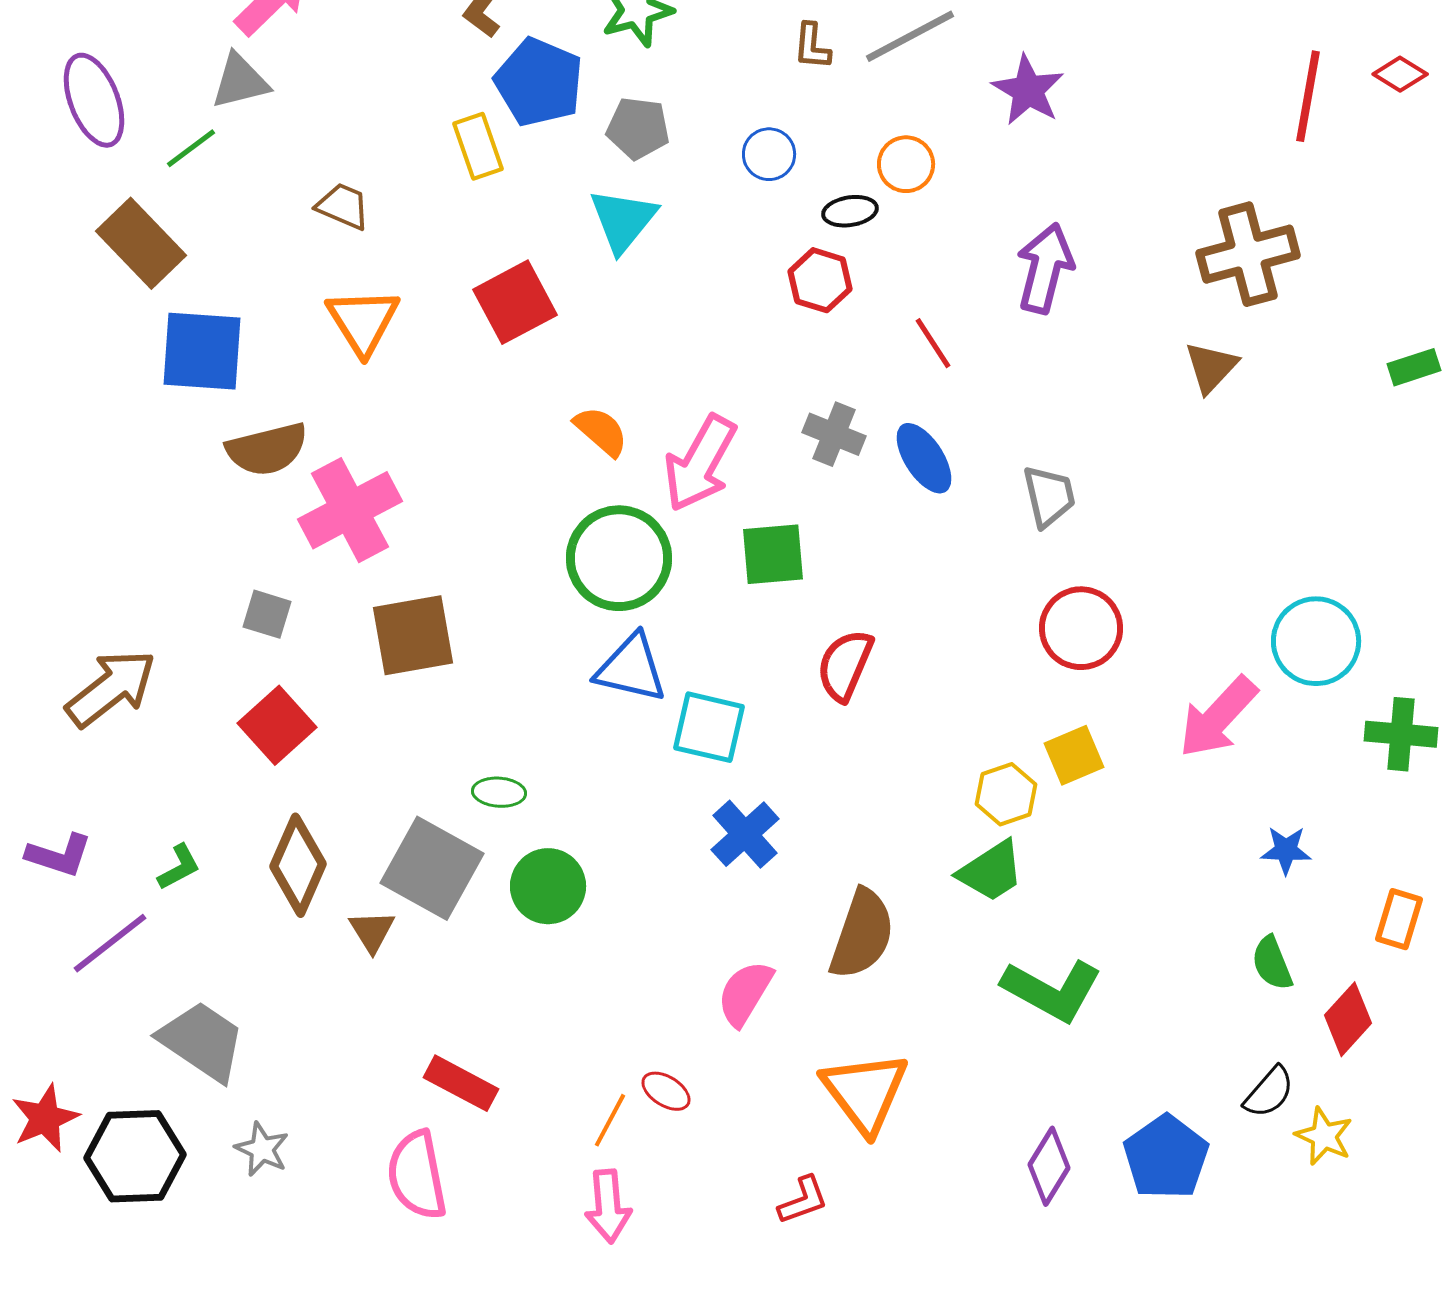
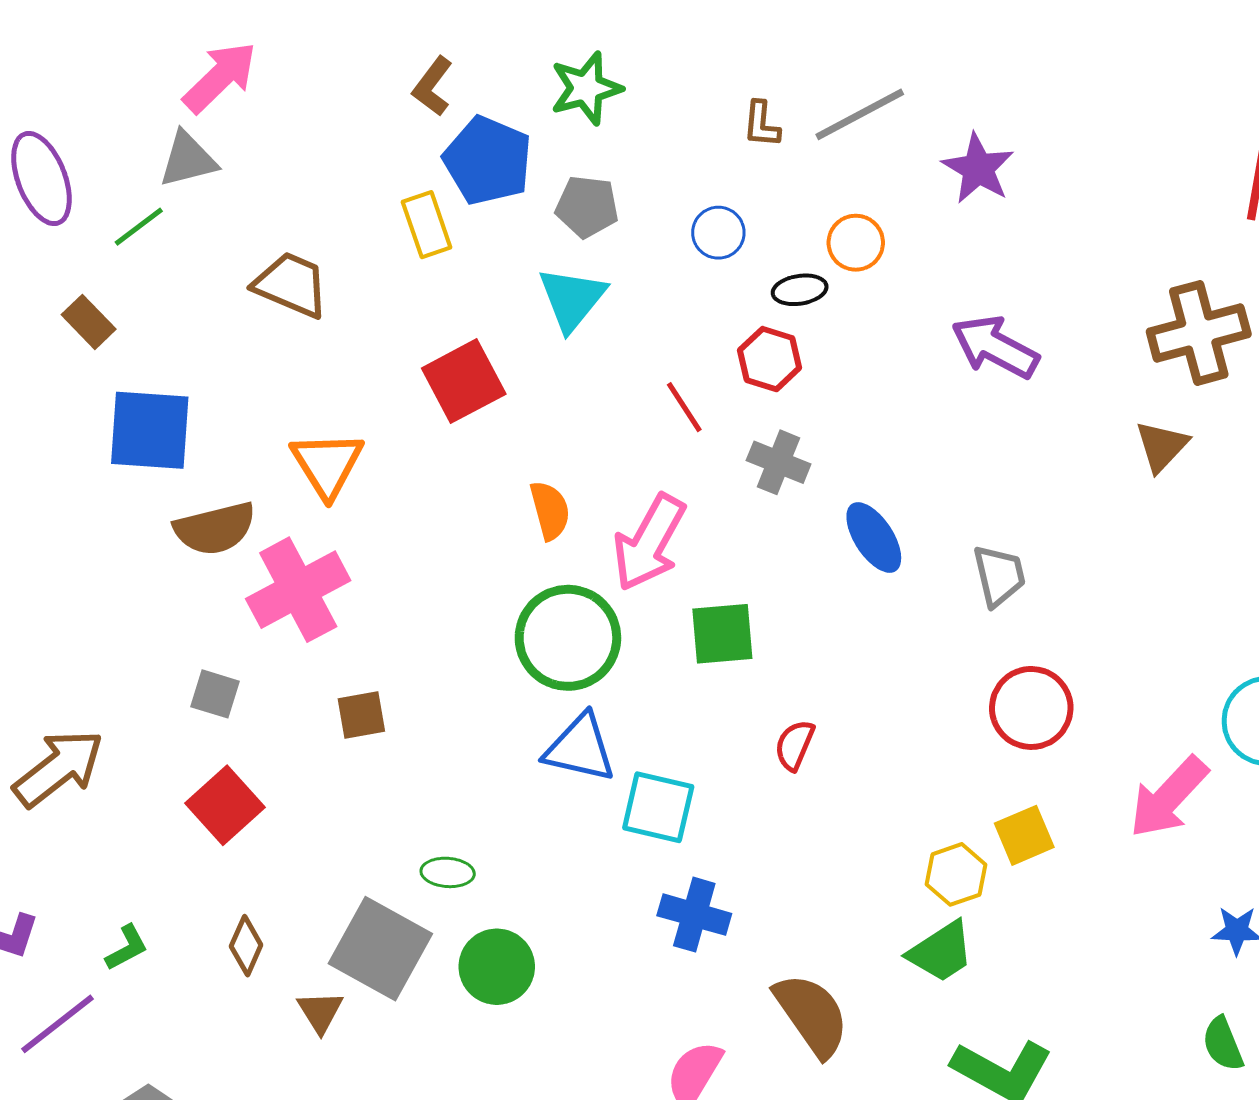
brown trapezoid: (343, 206) -> (291, 285), size x1.4
brown rectangle: (141, 243) -> (89, 322), size x0.6
purple arrow: (1045, 268) -> (995, 347), turned -76
orange triangle: (363, 321) -> (327, 464), moved
red line: (933, 343) -> (684, 407), moved
orange semicircle: (601, 431) -> (550, 510), turned 34
gray cross: (834, 434) -> (779, 462), moved
brown square: (413, 635) -> (361, 715), size x0.6
red semicircle: (845, 665) -> (795, 745), size x0.7
blue cross: (745, 834) -> (694, 915), turned -32
brown diamond: (298, 865) -> (246, 946), size x0.6
brown semicircle: (862, 934) -> (812, 1015), turned -54

